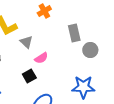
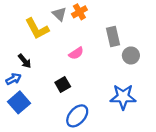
gray triangle: (26, 42) -> (59, 14), moved
pink semicircle: (41, 58) -> (76, 53), moved

